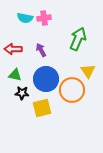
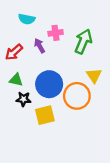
pink cross: (44, 18) -> (56, 33), moved
red arrow: (13, 49) -> (14, 52), turned -42
purple arrow: (41, 50) -> (40, 46), moved

